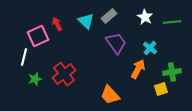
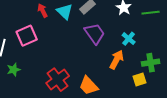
red arrow: (57, 24) -> (43, 11), moved
pink square: (38, 36) -> (27, 36), moved
red cross: (64, 74) -> (58, 80), moved

